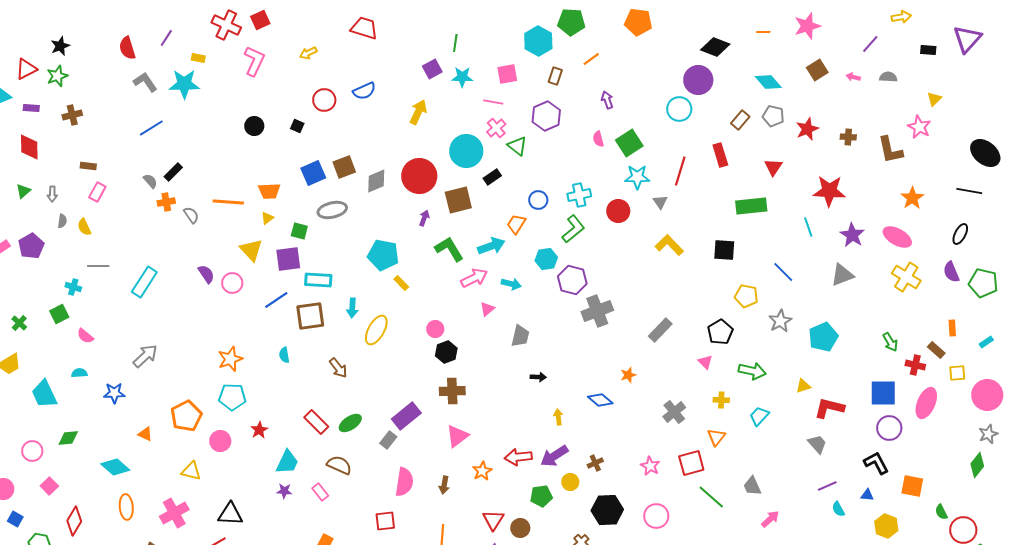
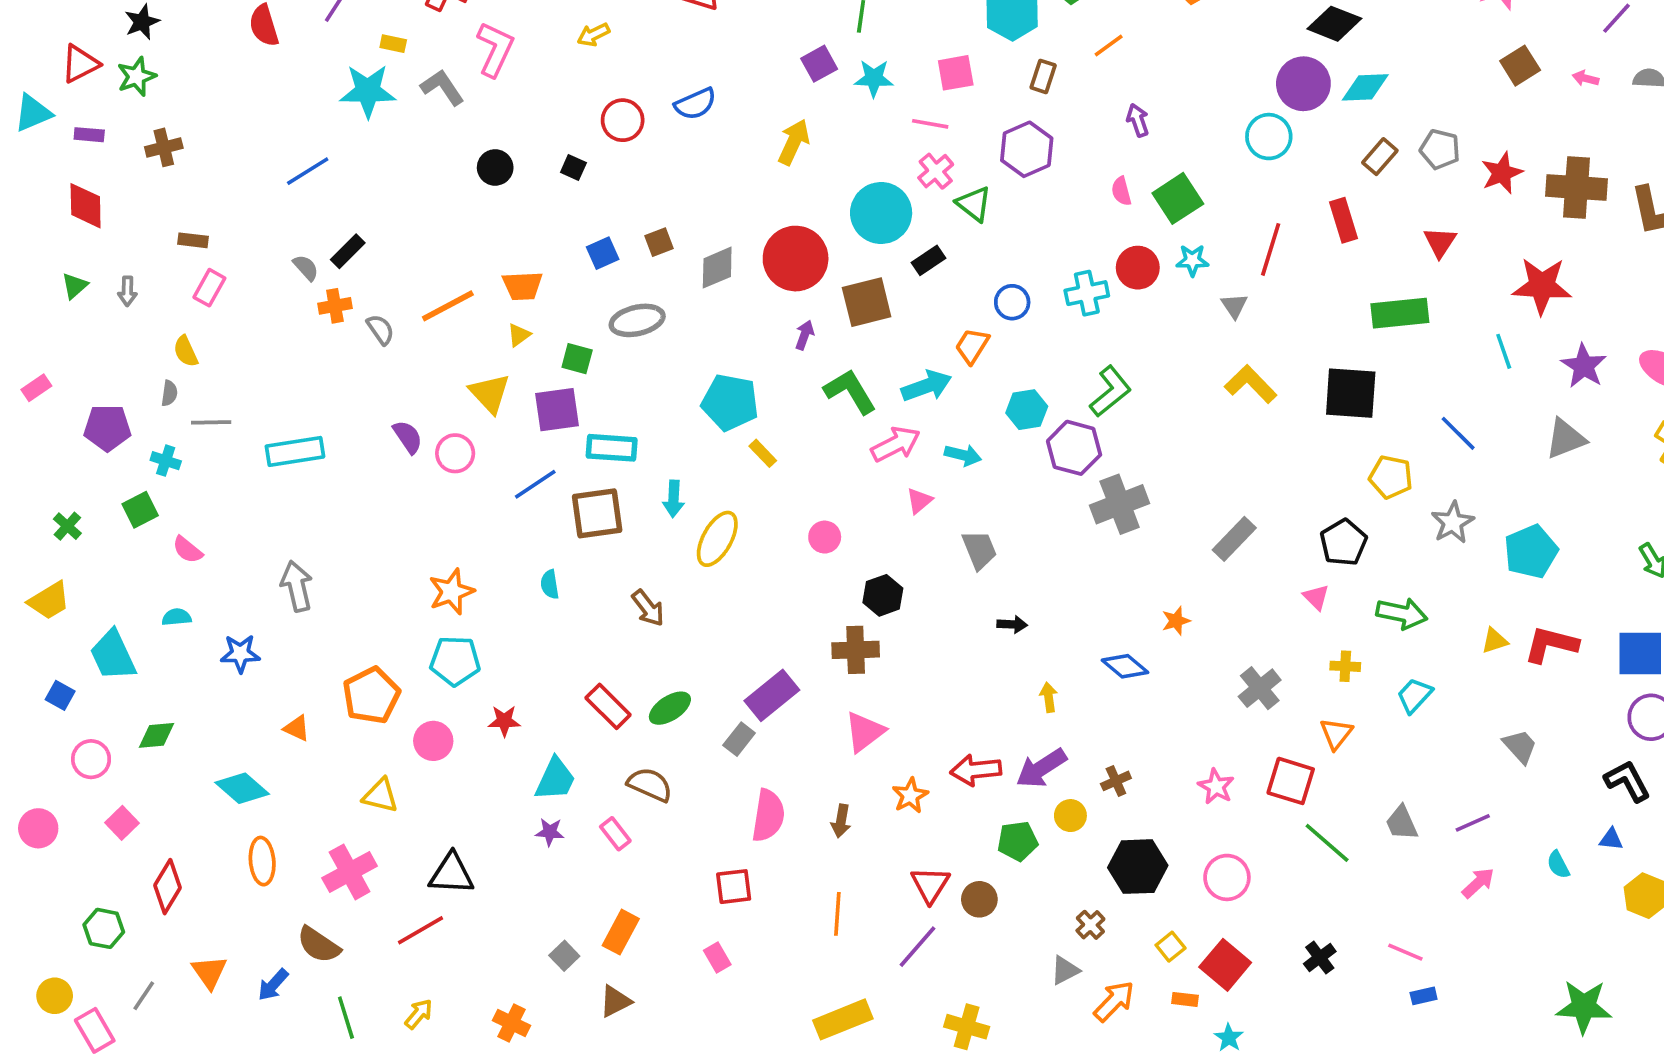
gray L-shape: (145, 82) -> (442, 87), moved
cyan diamond: (768, 82) -> (1365, 87), moved, turned -52
brown cross: (848, 137) -> (1576, 188), size x2.0
brown square: (344, 167) -> (659, 242), size x0.7
blue square: (313, 173) -> (603, 253), size x0.7
cyan star: (637, 177) -> (1192, 260), size x0.7
orange line: (228, 202) -> (448, 306), turned -32
red circle: (618, 211) -> (1138, 268), moved
gray semicircle: (62, 221) -> (169, 393), moved
green L-shape: (573, 229) -> (1110, 391), moved
purple pentagon: (31, 246) -> (107, 428), moved, turned 30
black square: (724, 250) -> (1351, 393), size x1.4
cyan rectangle: (144, 282) -> (295, 451), turned 48
gray trapezoid: (520, 336) -> (979, 550), turned -35
black hexagon: (446, 352) -> (883, 595), moved
gray arrow: (145, 356) -> (297, 586), turned -60
red L-shape: (829, 408) -> (1551, 644), moved
red star: (259, 430) -> (504, 721), turned 30
red square: (691, 463) -> (1291, 781), turned 32
purple line: (827, 486) -> (1473, 823), moved
blue square: (15, 519) -> (60, 695), moved
pink arrow: (770, 519) -> (1478, 883), moved

